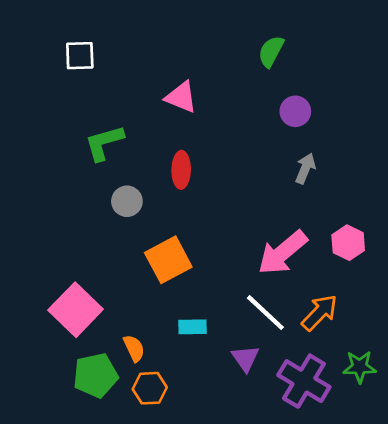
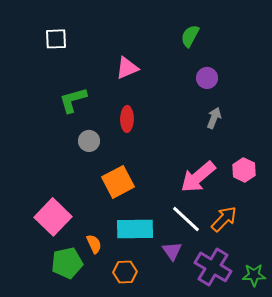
pink triangle: (181, 97) -> (127, 68), turned -45
cyan rectangle: (193, 327) -> (135, 229), size x1.8
green star: (360, 367) -> (254, 275), moved
orange hexagon: (150, 388) -> (125, 272), moved

